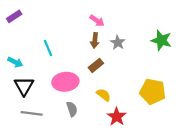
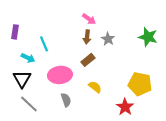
purple rectangle: (14, 16) -> (15, 32), moved, turned -48
cyan arrow: (15, 62) -> (28, 58), moved
gray line: (32, 113) -> (29, 104), turned 36
red star: (117, 117) -> (125, 107), moved

